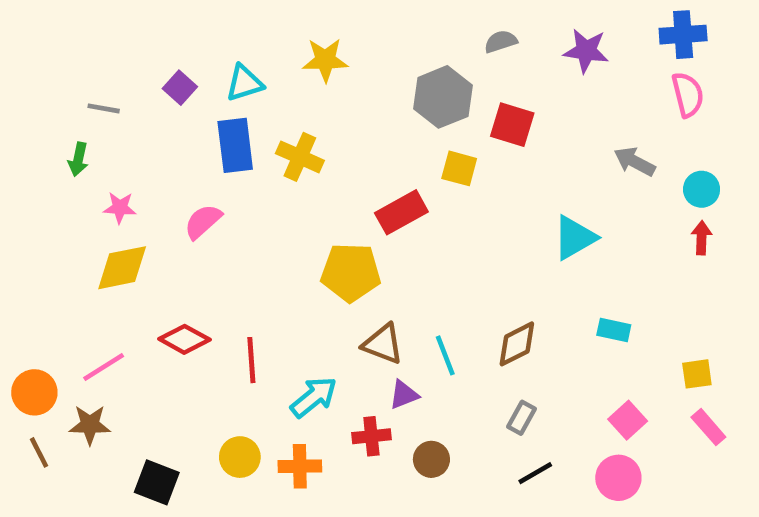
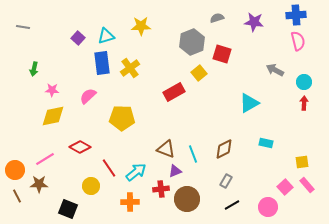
gray line: (104, 108) -> (23, 27), moved
yellow cross: (300, 157) -> (130, 68), turned 30
yellow square: (459, 168) -> (199, 73), turned 35
yellow pentagon: (351, 272) -> (122, 118), moved
red line: (251, 360) -> (109, 168), moved, turned -30
pink square: (628, 420) -> (285, 187), moved
yellow circle: (240, 457) -> (91, 186), moved
brown circle: (431, 459) -> (187, 199), size x1.6

